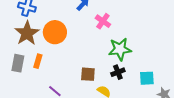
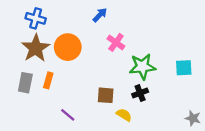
pink cross: (103, 21) -> (116, 42), moved
cyan square: (147, 78) -> (184, 68), moved

